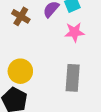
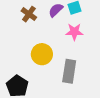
yellow circle: (20, 71) -> (42, 54), moved

